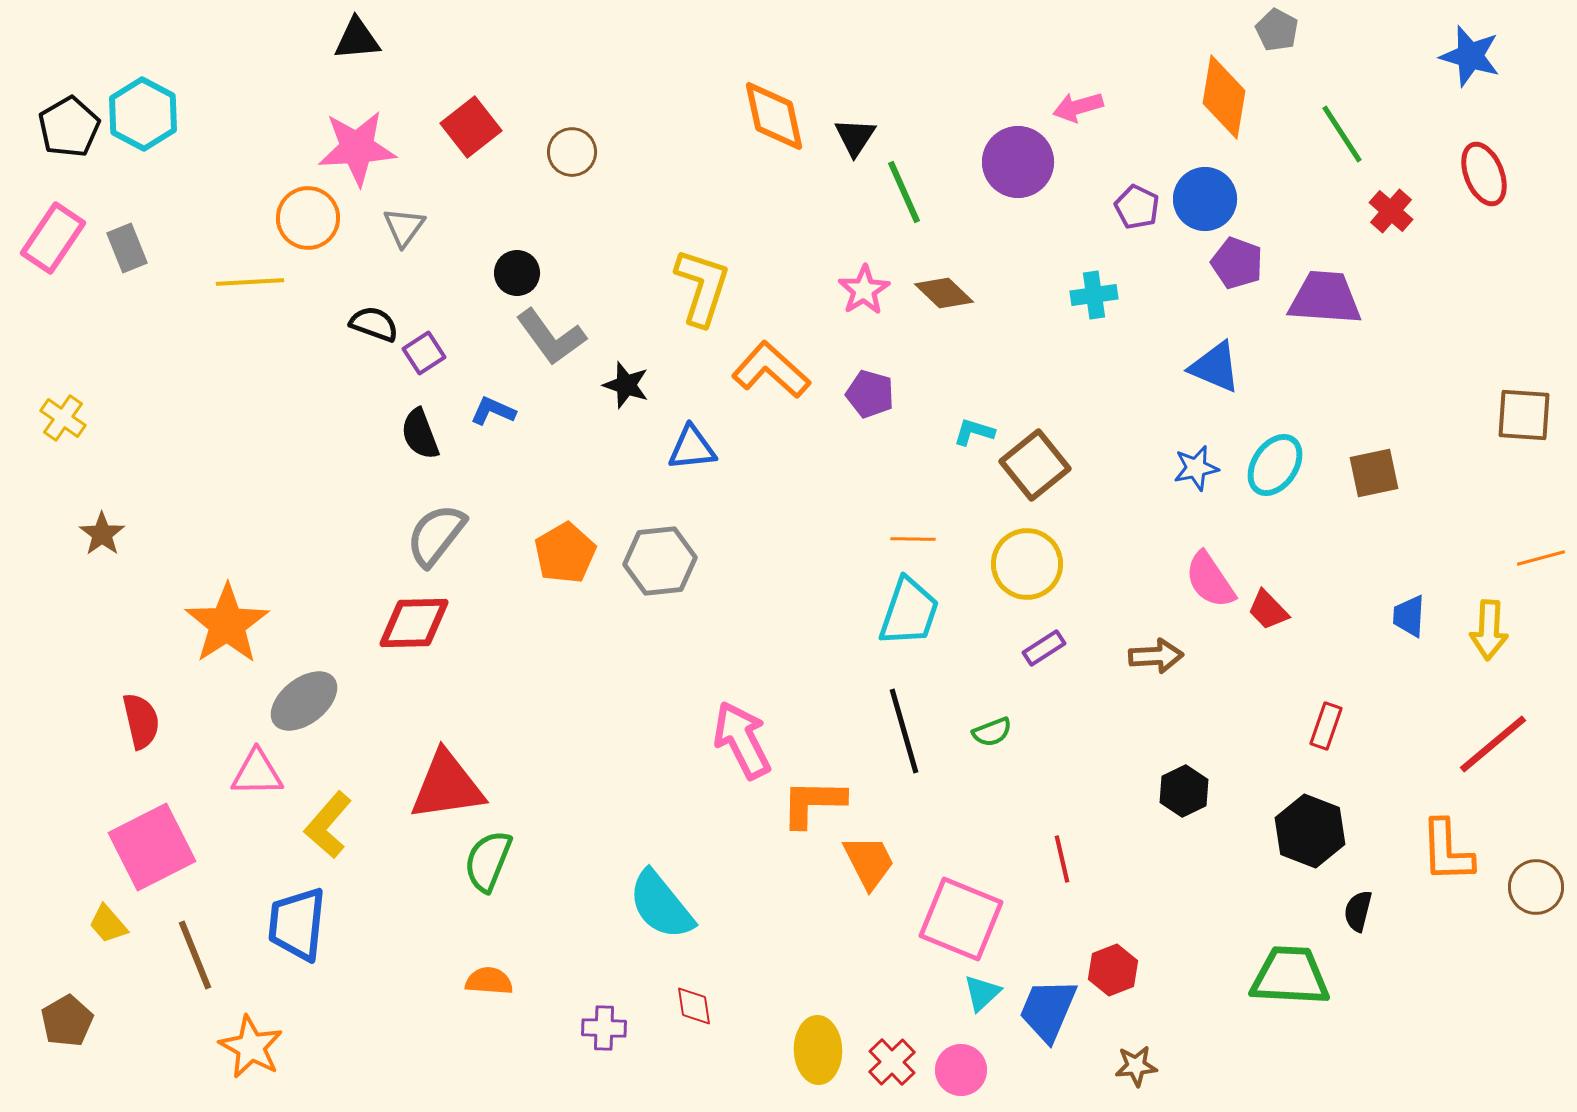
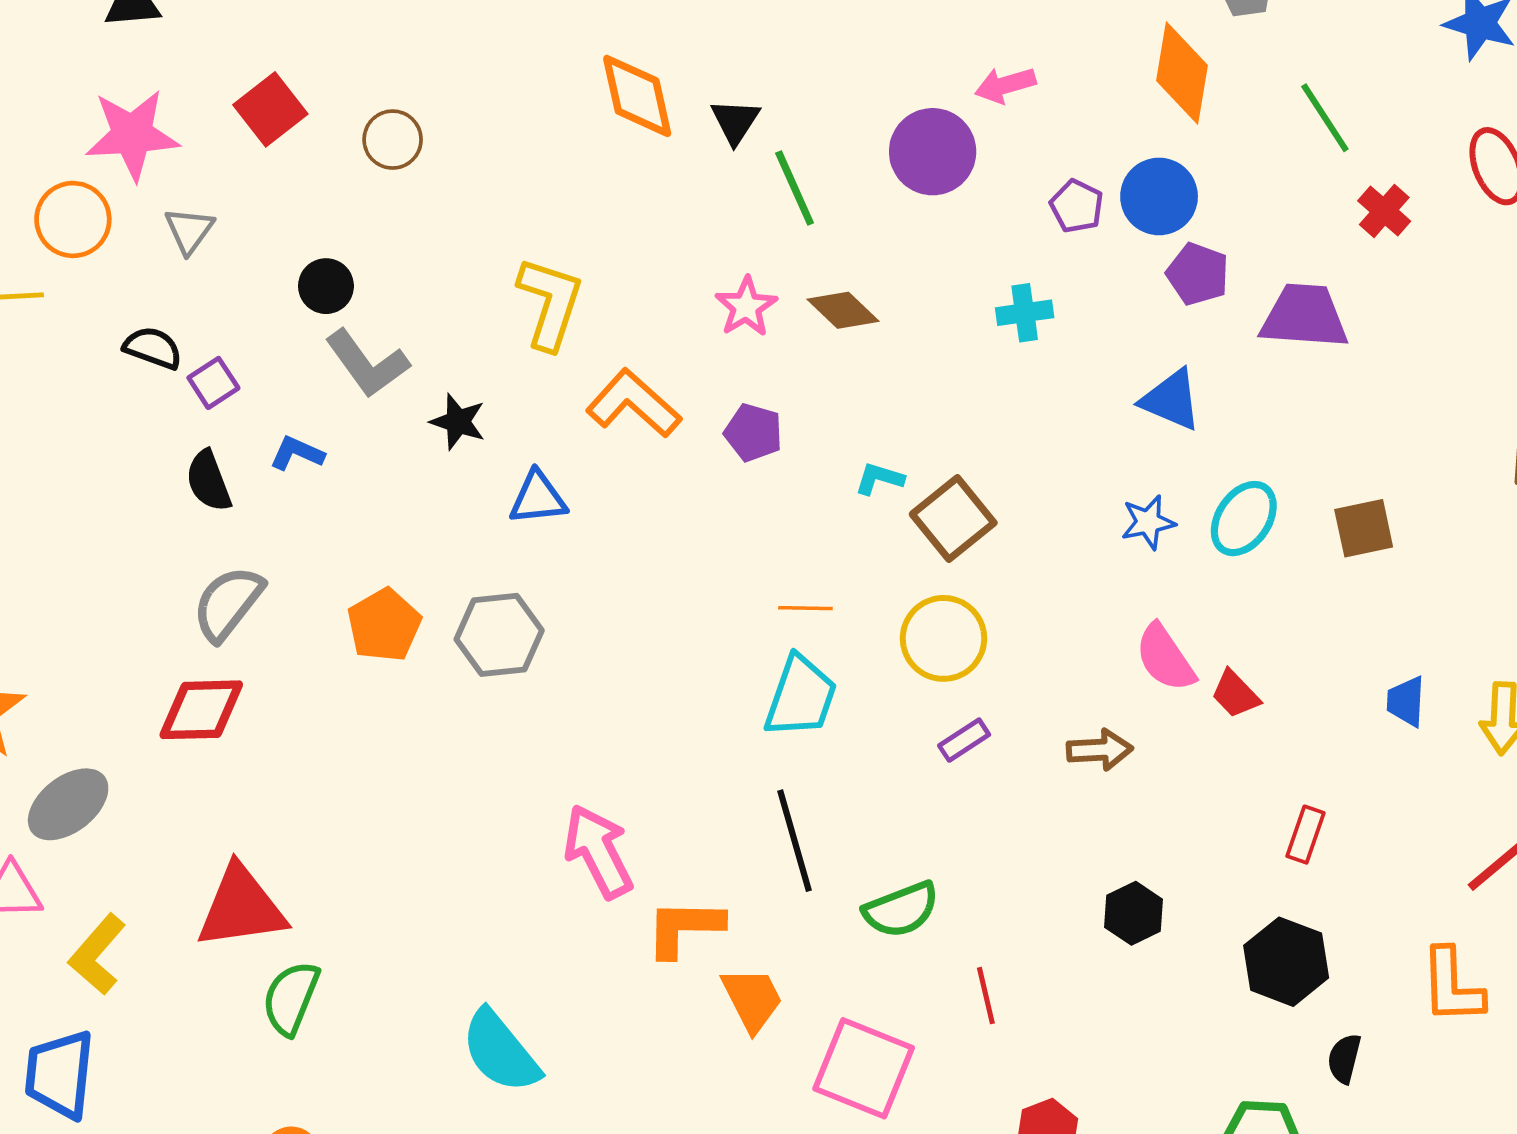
green semicircle: (992, 732) -> (901, 910), moved, size x1.6

